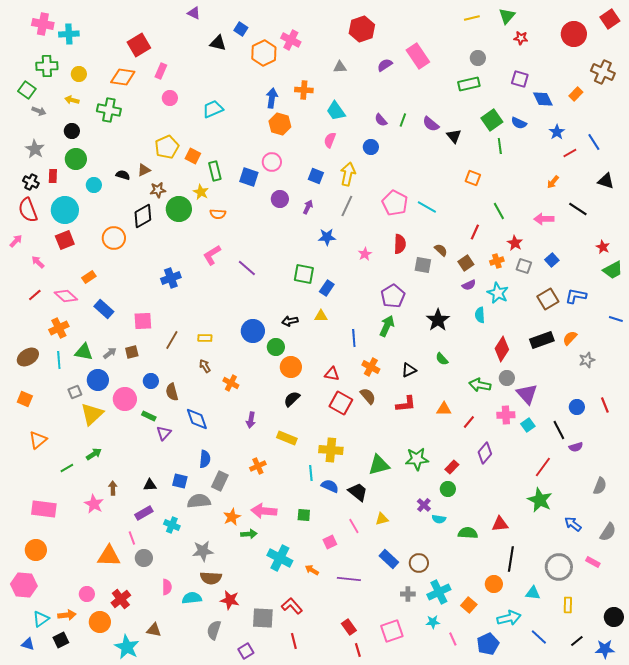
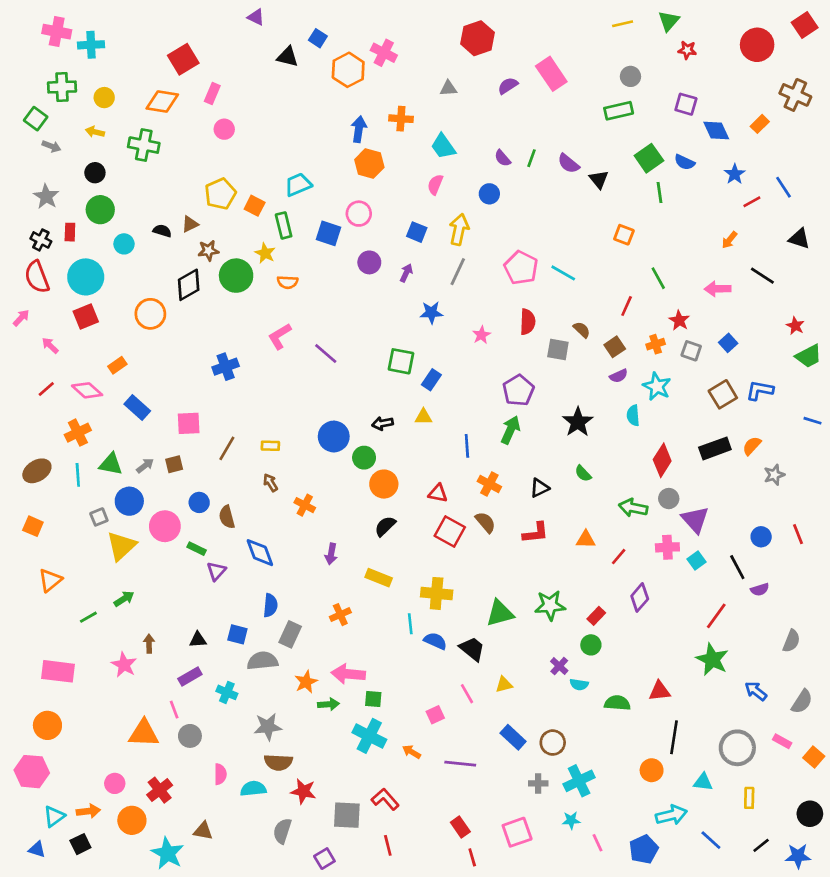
cyan trapezoid: (213, 109) -> (298, 185), moved
green square: (304, 515) -> (373, 699), moved
orange square: (469, 605) -> (814, 757), moved

